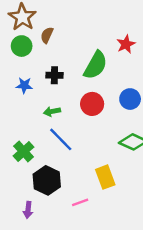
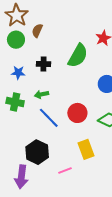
red circle: (92, 104) -> (77, 113), moved
green cross: (24, 151) -> (15, 102), moved, turned -36
purple arrow: (28, 210) -> (21, 177), size x1.6

